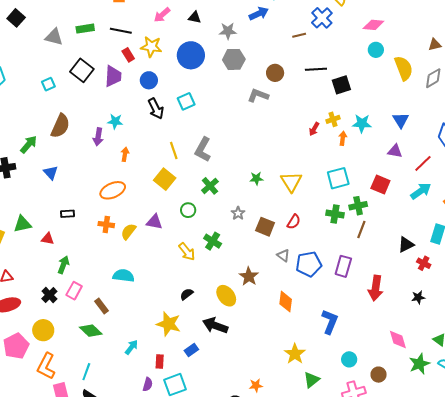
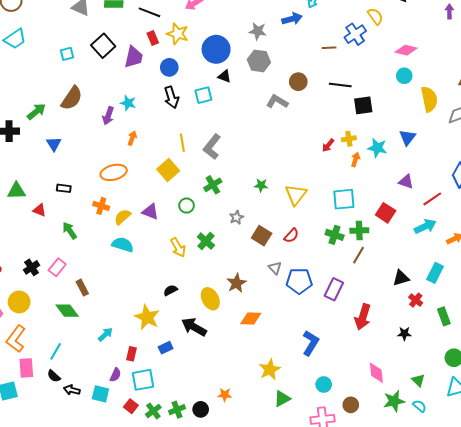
black triangle: (195, 17) -> (224, 76), moved
blue triangle: (401, 120) -> (407, 138), moved
green arrow: (63, 265) -> (70, 231), moved, turned -66
cyan semicircle: (123, 276) -> (123, 245), moved
orange diamond: (286, 302) -> (251, 319), moved, turned 75

